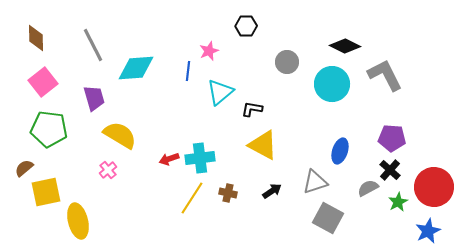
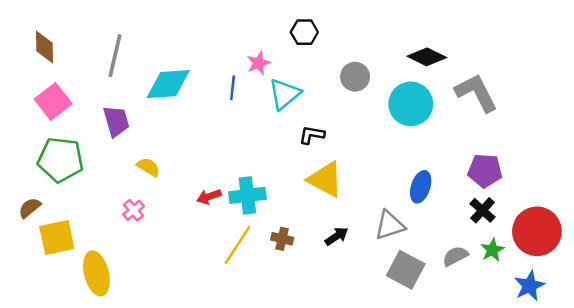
gray line: (93, 45) -> (115, 56), turned 40
cyan triangle: (220, 92) -> (285, 94), moved
yellow semicircle: (120, 135) -> (148, 167), size x0.6
gray semicircle: (368, 188) -> (455, 256), moved

